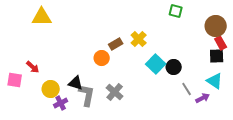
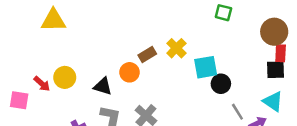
red rectangle: (221, 43) -> (281, 53), turned 32
cyan square: (156, 64) -> (206, 67), moved, turned 36
black triangle: (76, 83) -> (103, 86), moved
yellow circle: (51, 89) -> (65, 77), moved

